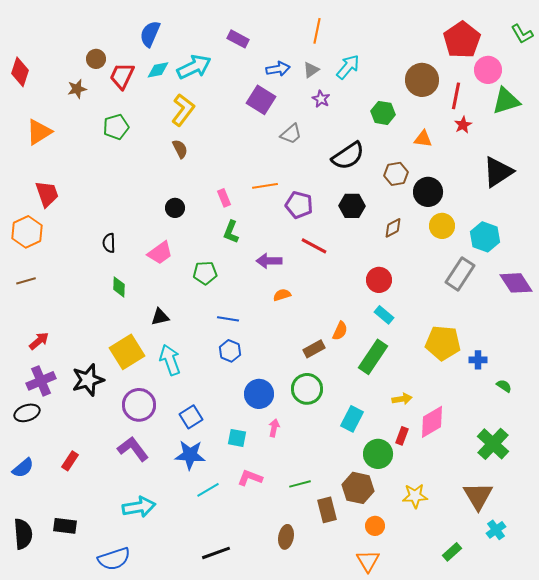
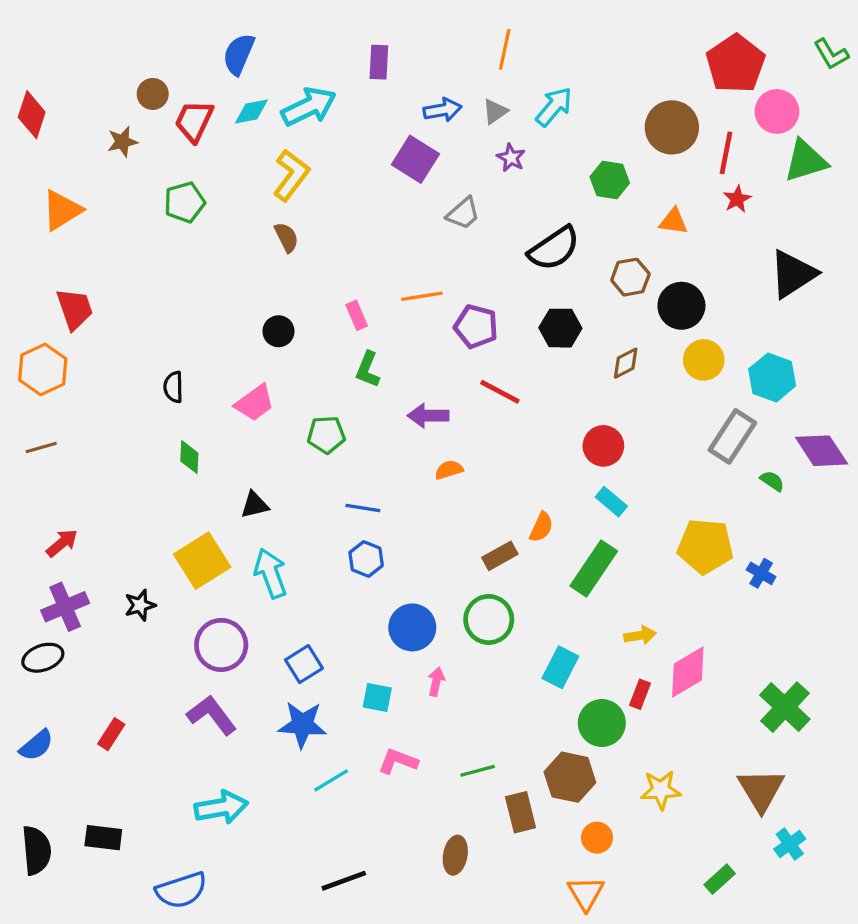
purple rectangle: (238, 39) -> (379, 62), turned 65
blue cross: (478, 360) -> (761, 573), turned 30
black star: (88, 380) -> (140, 605), size x0.6
green semicircle: (504, 386) -> (772, 481), moved

